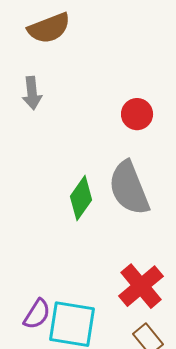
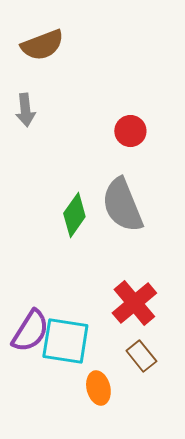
purple semicircle: (37, 314) -> (30, 331), size x1.4

